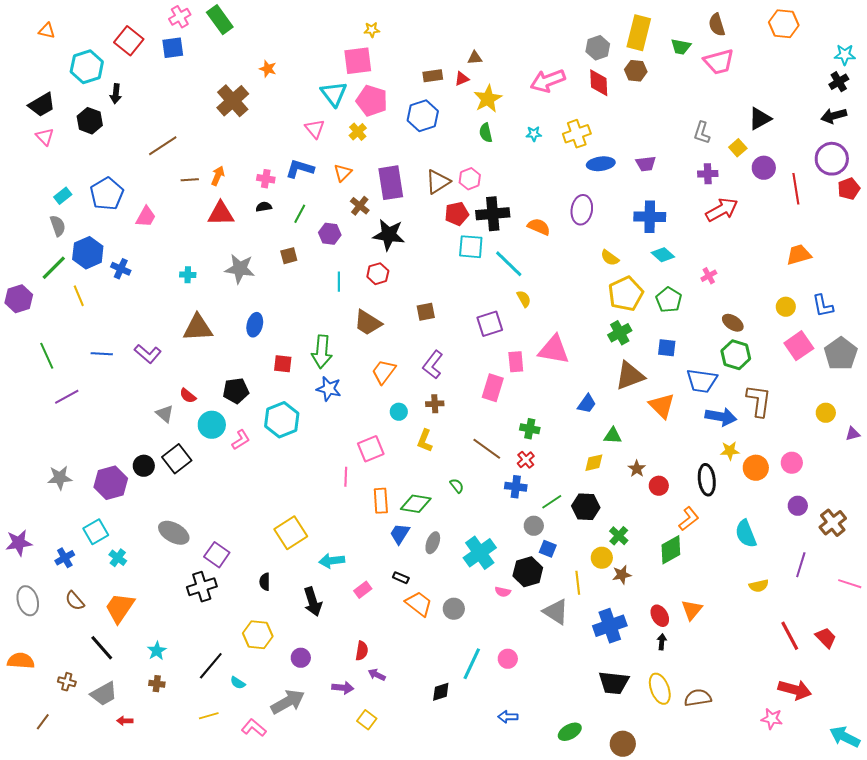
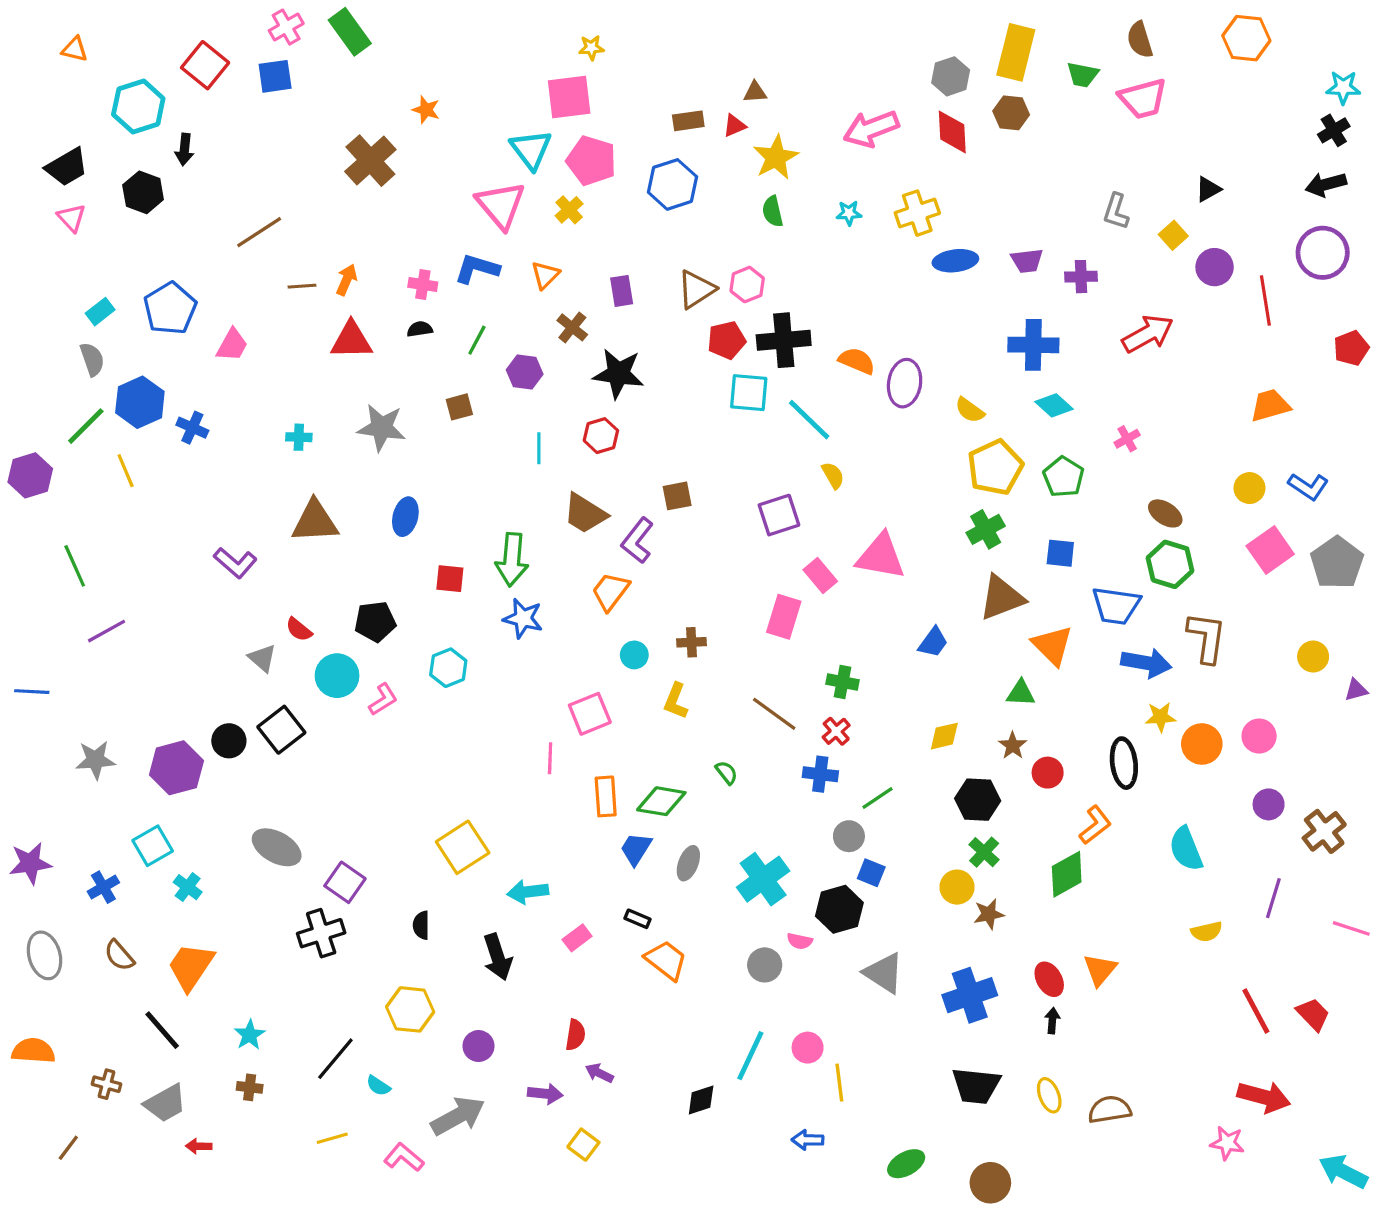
black triangle: (760, 119) -> (1208, 189), size x0.7
pink triangle: (315, 129) -> (501, 205), size x1.6
purple cross: (708, 174) -> (1081, 277), moved
purple rectangle: (391, 183) -> (622, 291), size x0.6
red pentagon: (849, 189) -> (1351, 348), moved
purple ellipse: (582, 210) -> (905, 383), moved
blue L-shape: (823, 306) -> (1308, 486), turned -45
blue line: (102, 354) -> (32, 692), moved
pink rectangle: (516, 362) -> (820, 575), turned -35
purple L-shape: (433, 365) -> (637, 540), moved
cyan hexagon: (282, 420) -> (448, 668), size x0.7
green triangle: (613, 436) -> (1021, 693), moved
black hexagon: (586, 507) -> (978, 800), moved
yellow line: (578, 583) -> (839, 1083), moved
gray circle: (454, 609) -> (765, 965), moved
yellow ellipse: (660, 689) -> (1049, 1095), size x0.7

